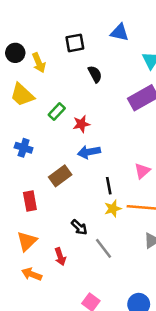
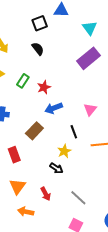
black square: (75, 43) -> (40, 23), moved
black semicircle: (95, 74) -> (38, 49), moved
pink triangle: (142, 171) -> (90, 109), moved
yellow star: (113, 209) -> (64, 151), moved
gray line: (103, 248) -> (78, 198), moved

